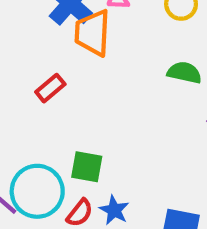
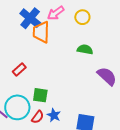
red rectangle: (50, 88) -> (19, 69), moved

